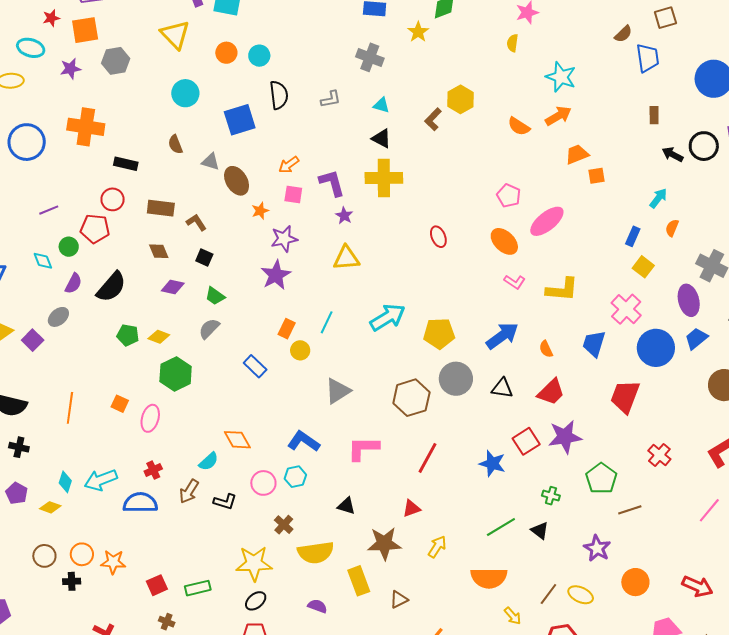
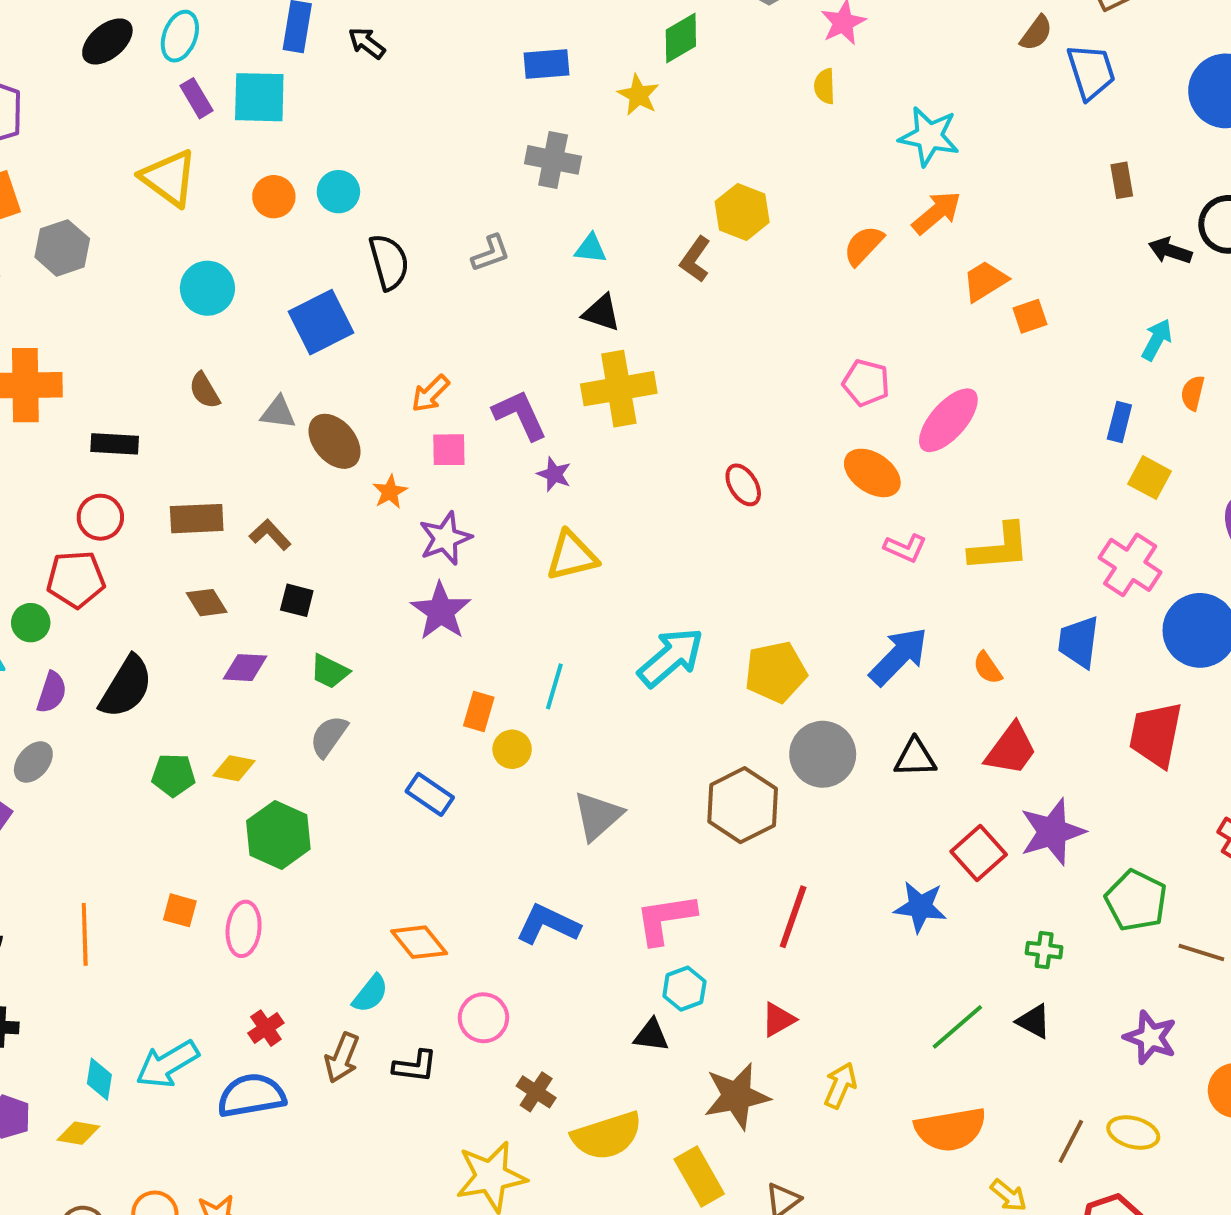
orange semicircle: (519, 126) -> (864, 245), turned 110
cyan hexagon: (295, 477) -> (684, 989), moved
brown line: (630, 510) -> (1201, 952), turned 45

